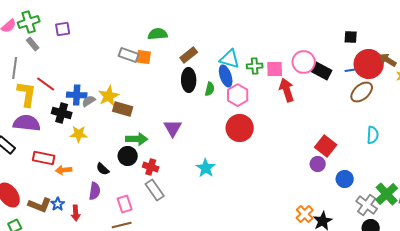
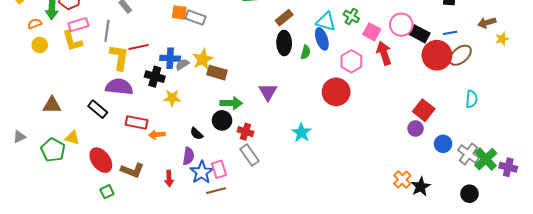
gray rectangle: (129, 55) -> (196, 18), moved
orange square: (144, 57) -> (179, 12), moved
brown arrow: (388, 60) -> (487, 23), turned -48
red circle: (369, 64) -> (437, 55), moved
green cross: (255, 66) -> (351, 17), moved, turned 35
pink square: (275, 69) -> (372, 32), turned 30
red line: (46, 84) -> (139, 47), turned -48
pink hexagon: (238, 95) -> (351, 61), moved
blue star: (58, 204) -> (202, 172), moved, size x1.6
gray cross: (367, 205) -> (468, 154), moved

